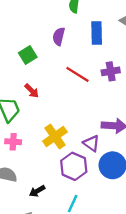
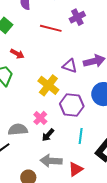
pink cross: (13, 142) -> (40, 118), moved, turned -32
purple triangle: (91, 143) -> (70, 66), moved

